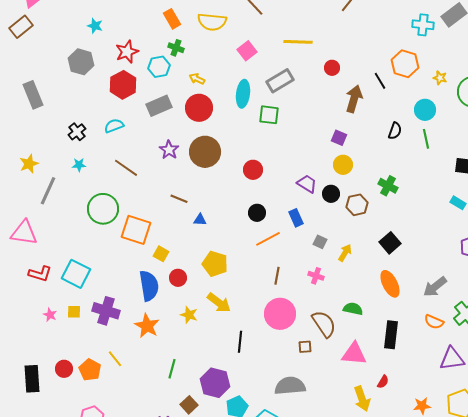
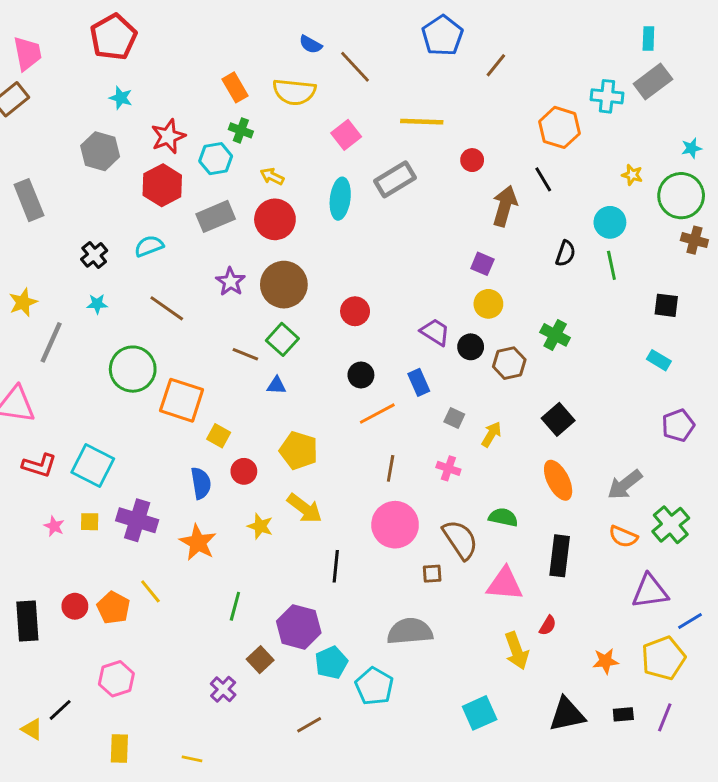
orange hexagon: (405, 64) -> (560, 127), moved
green square: (269, 115) -> (282, 339), moved, turned 35
blue semicircle: (149, 286) -> (201, 483), size x0.7

